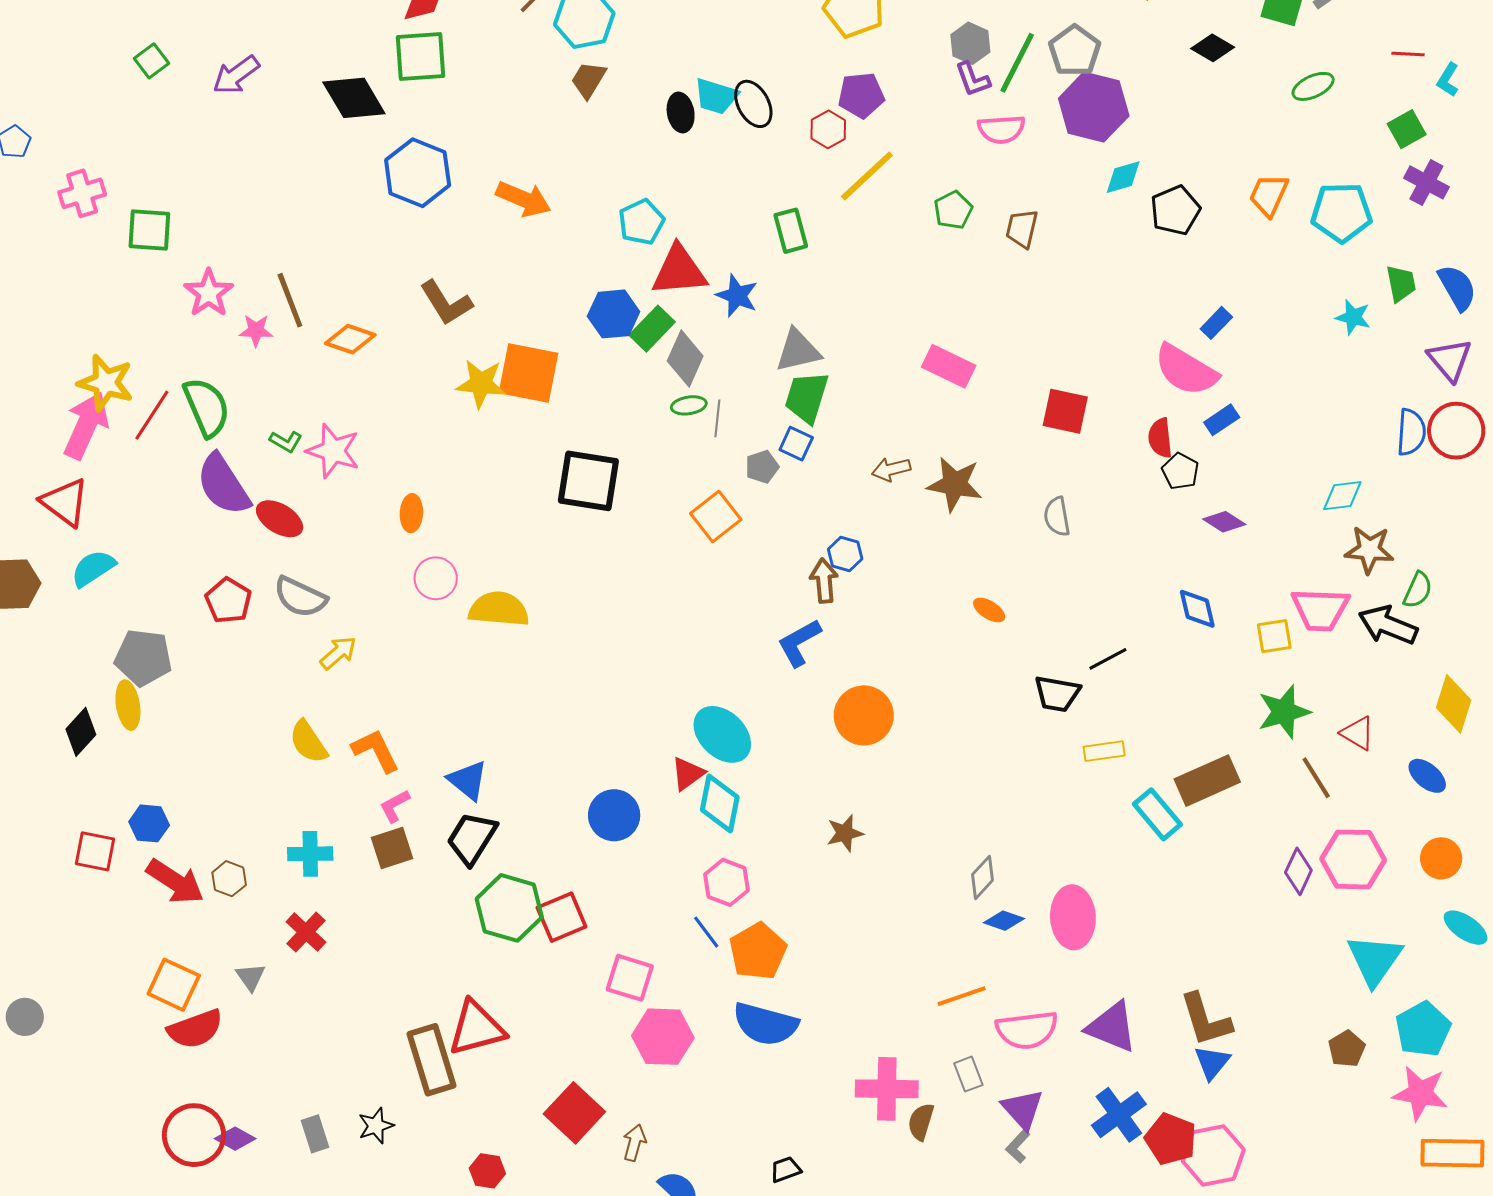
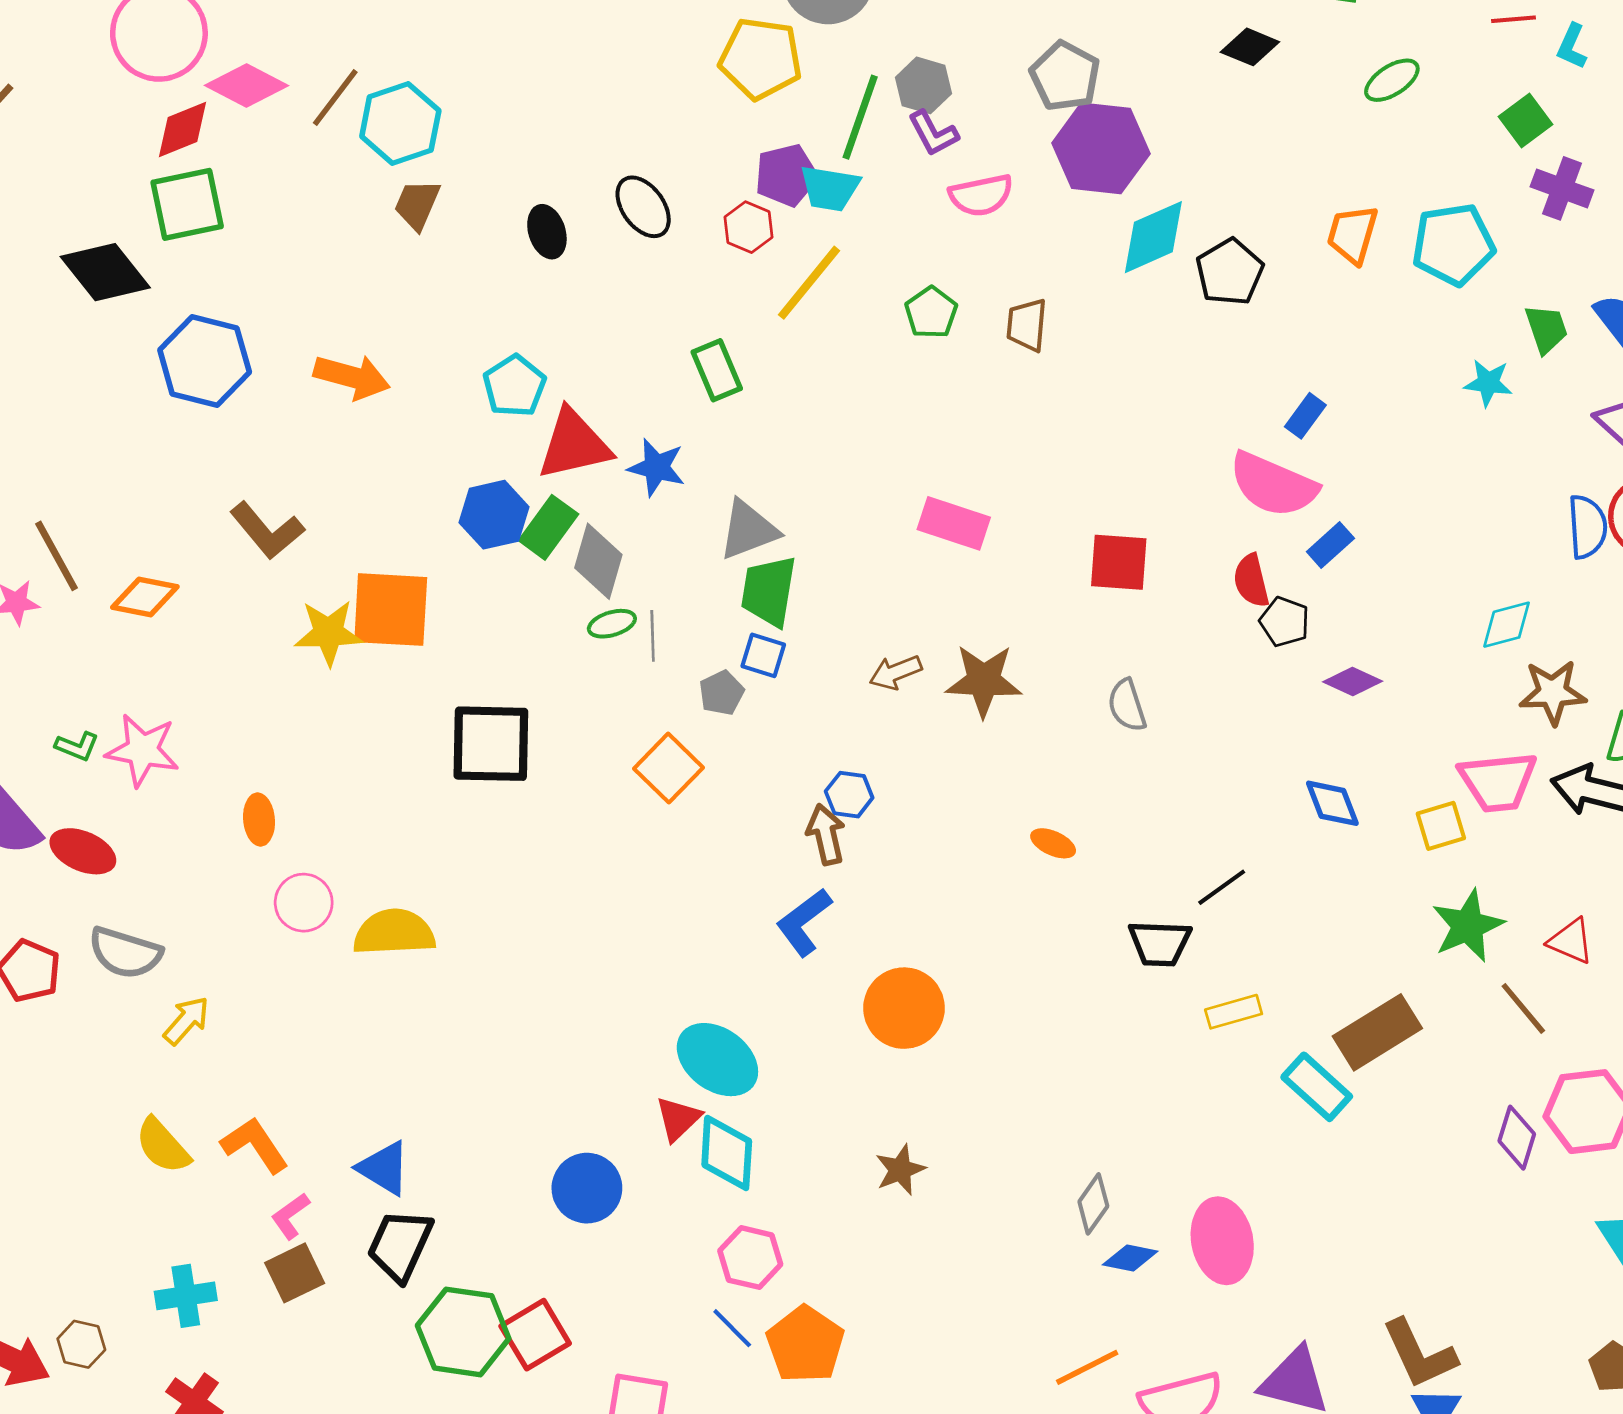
green line: (1017, 63) -> (860, 117), moved
cyan trapezoid: (716, 96) -> (830, 188), moved
cyan diamond: (1123, 177) -> (1153, 237), size x1.5

